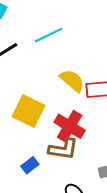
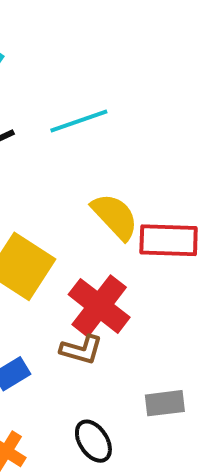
brown L-shape: (63, 149) -> (81, 350), size x0.7

